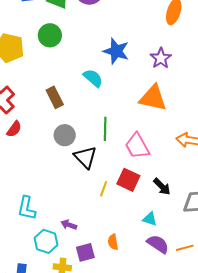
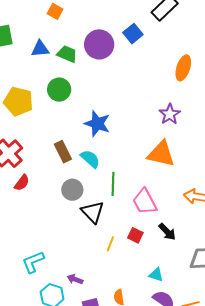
blue star: (116, 51) -> (97, 124), moved
cyan semicircle: (93, 78) -> (90, 159), moved
red square: (128, 180) -> (135, 235), size x0.7
black arrow: (162, 187) -> (167, 232), moved
cyan L-shape: (27, 208) -> (33, 262), turned 55

